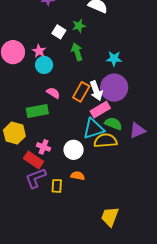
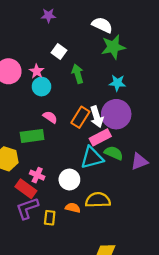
green star: (79, 26) -> (113, 47), moved, size x1.6
yellow semicircle: (105, 141) -> (98, 200), moved

